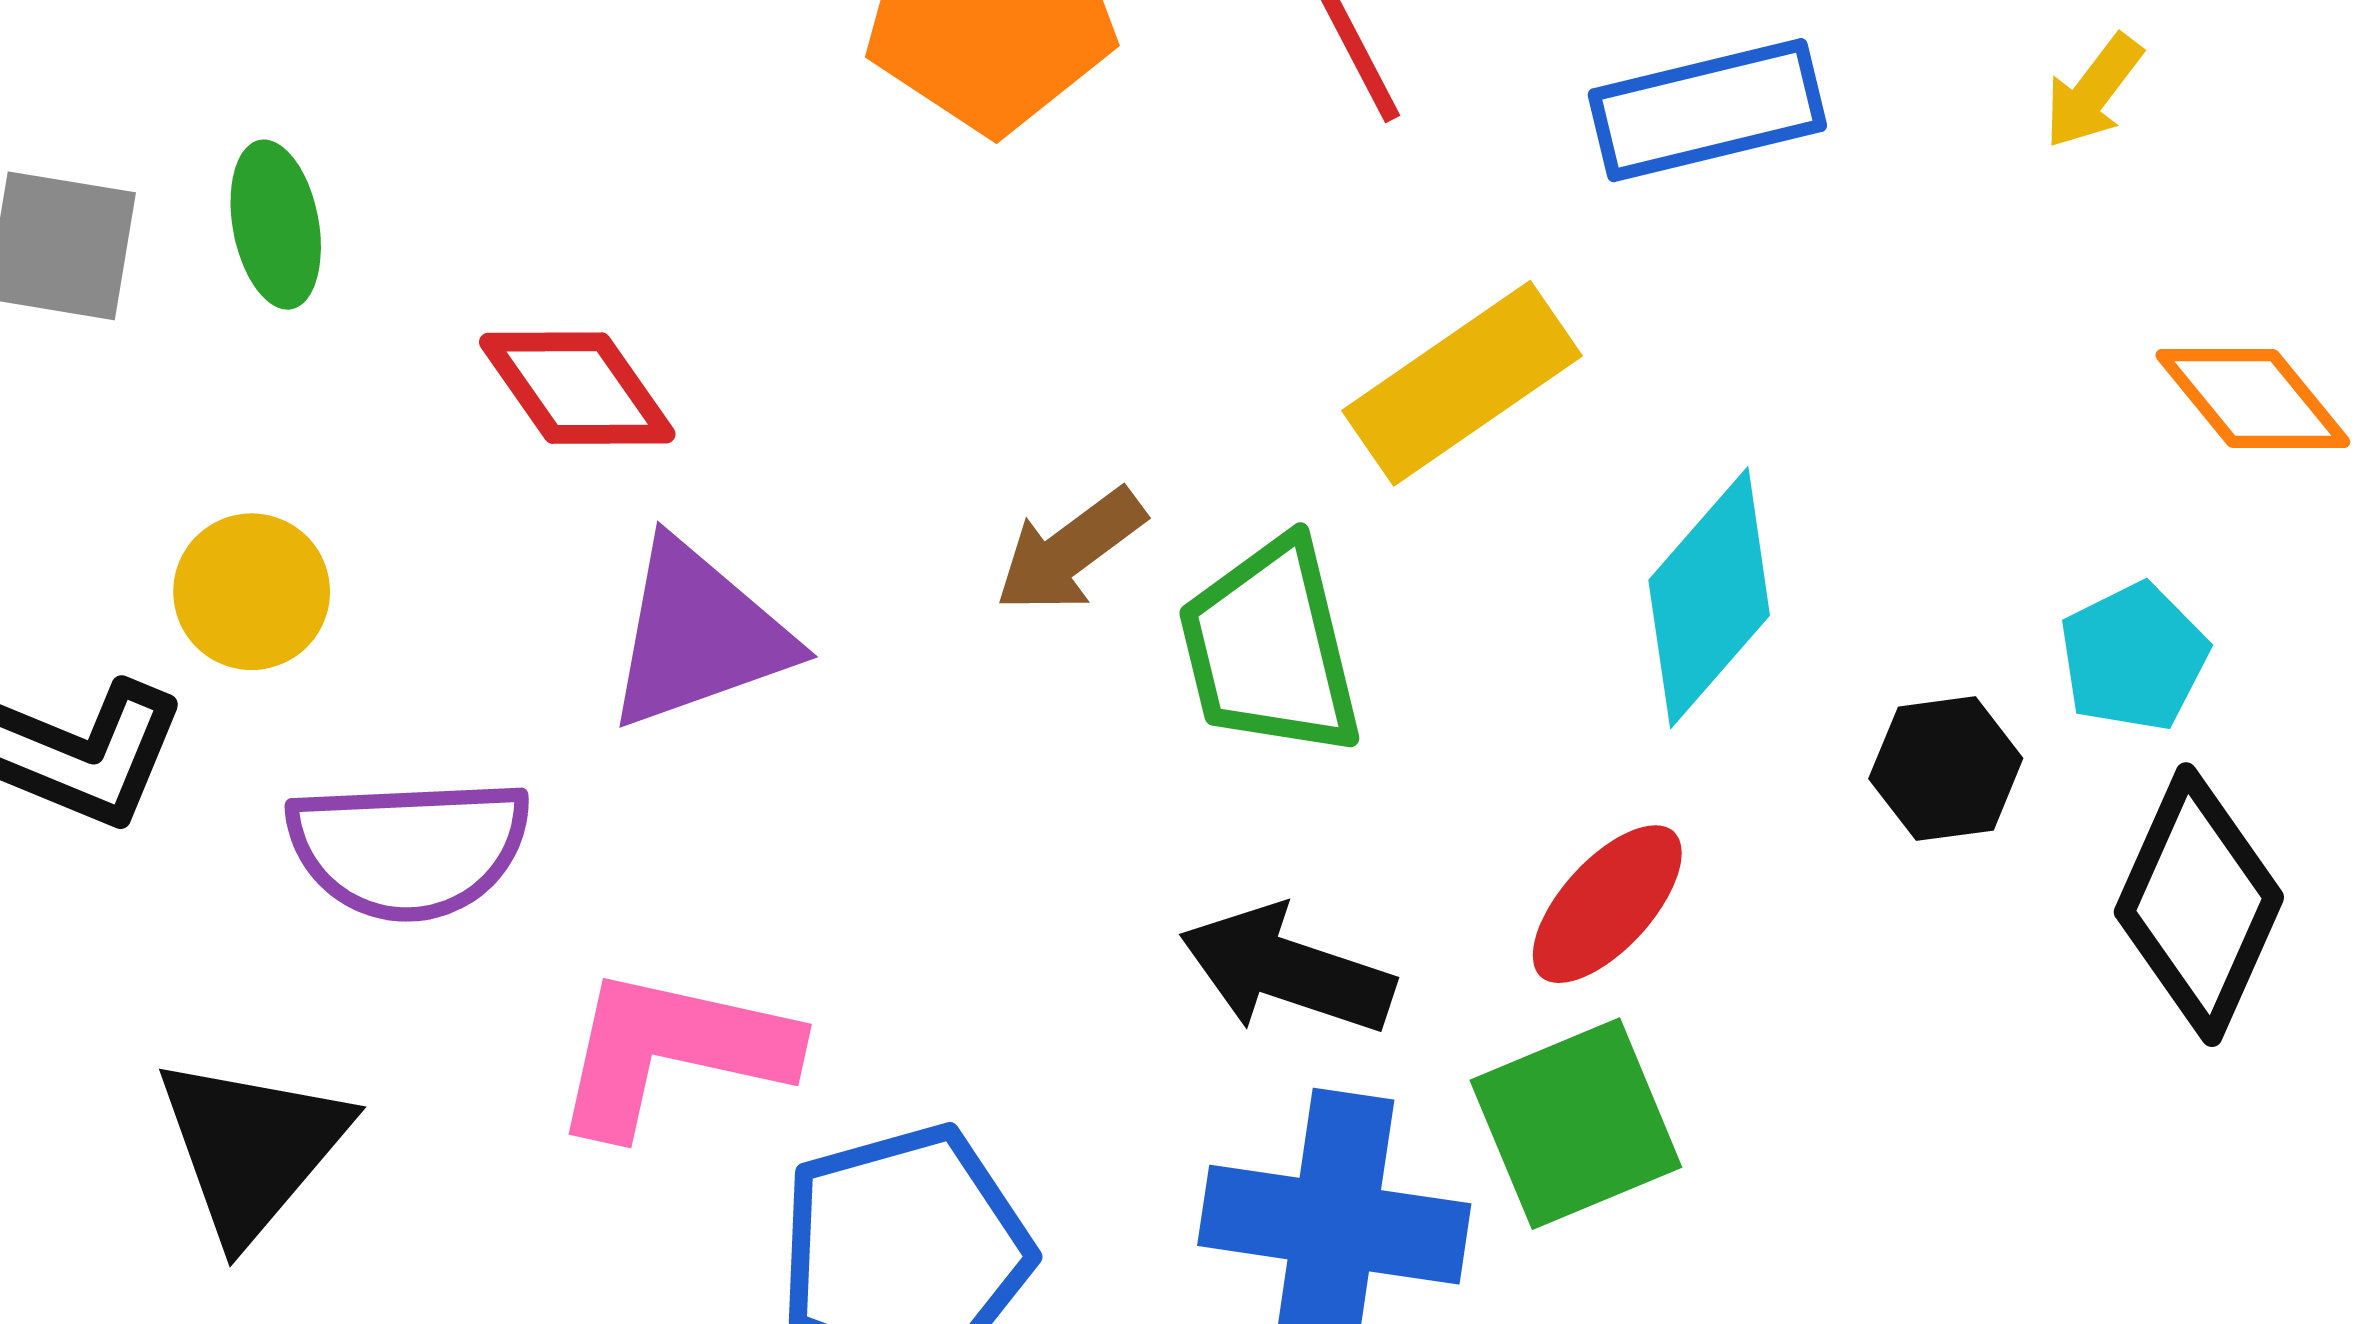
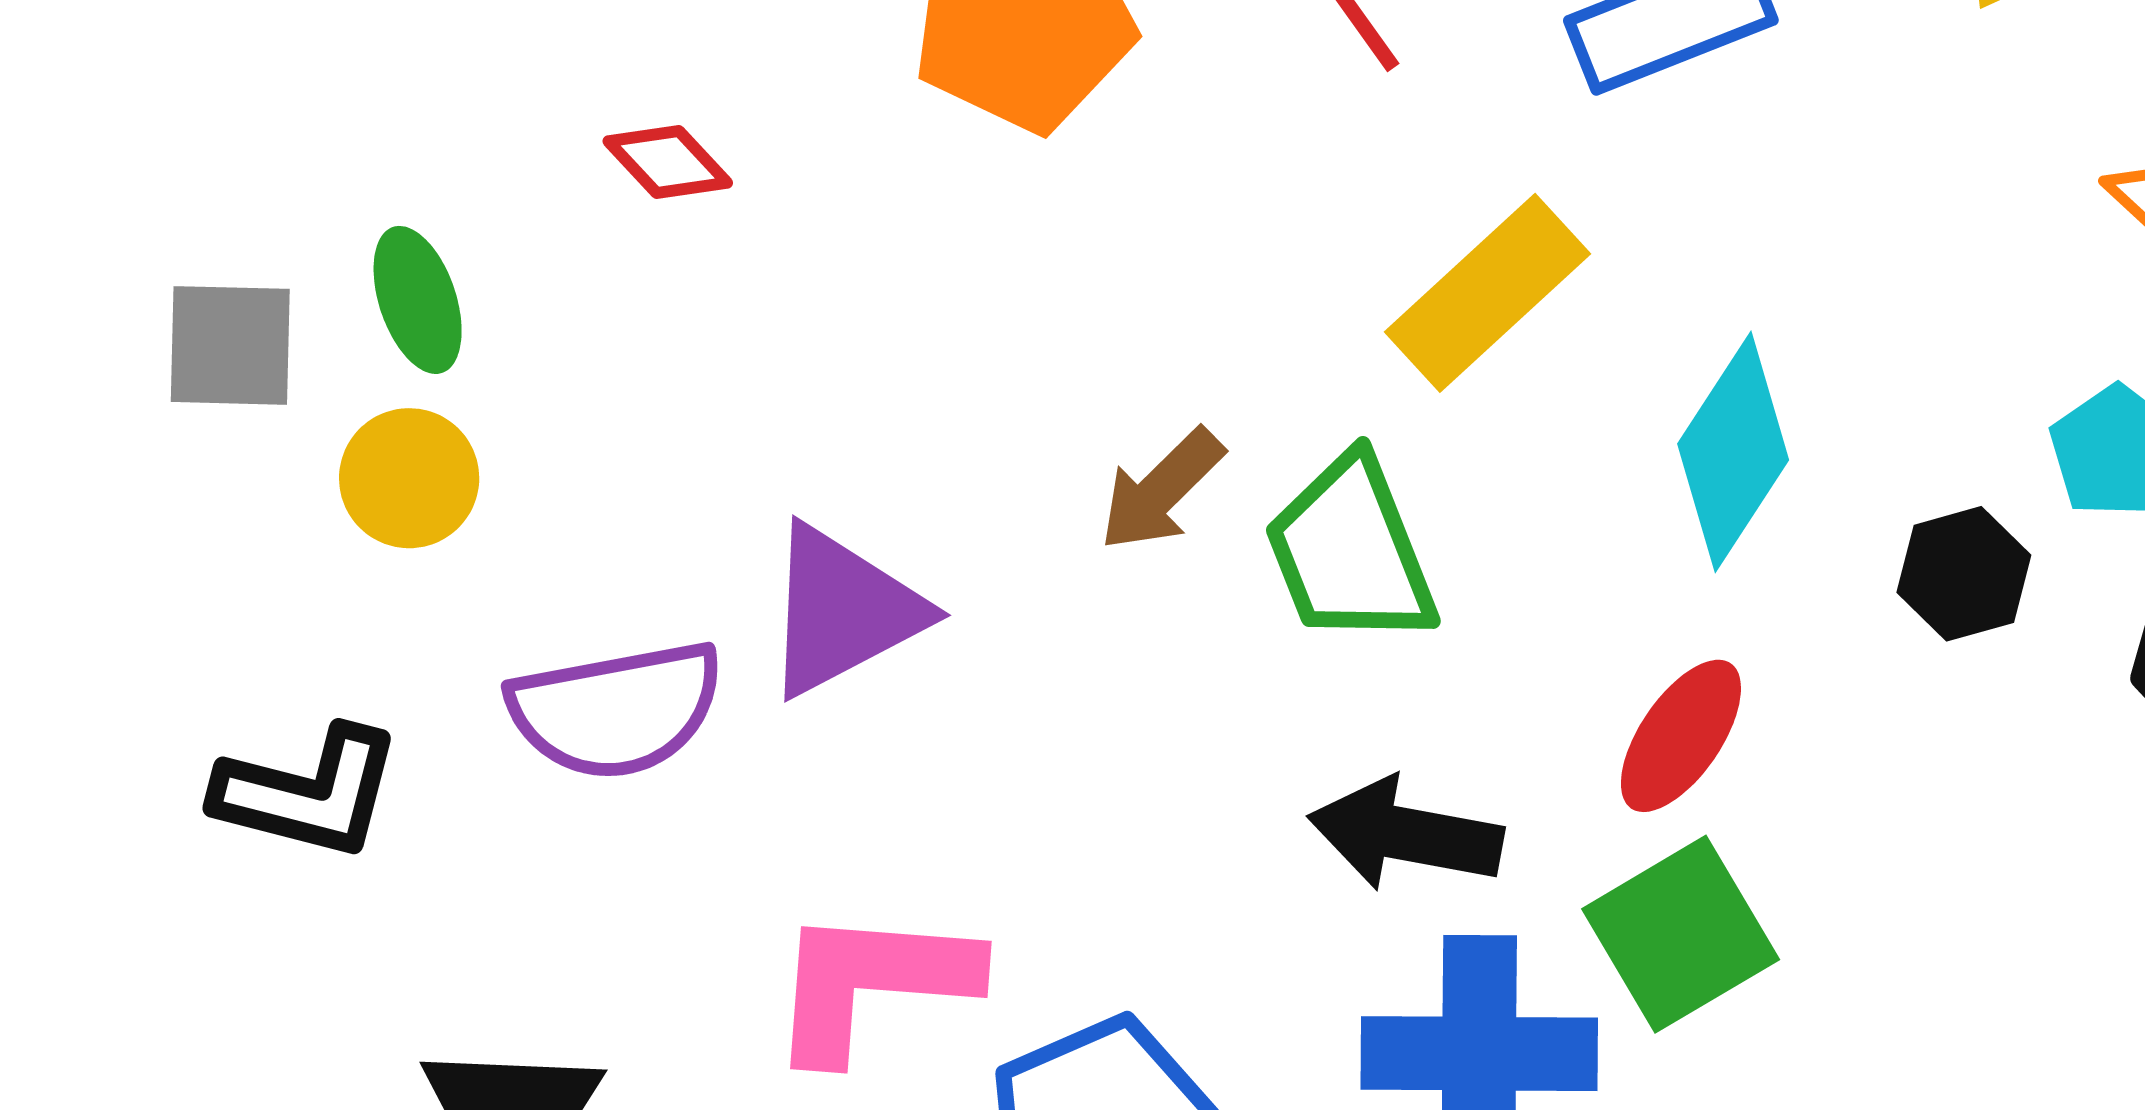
red diamond: (577, 388) -> (668, 162), moved, size x0.7
yellow circle: (252, 592) -> (409, 478), moved
purple semicircle: (409, 848) -> (616, 710), moved

